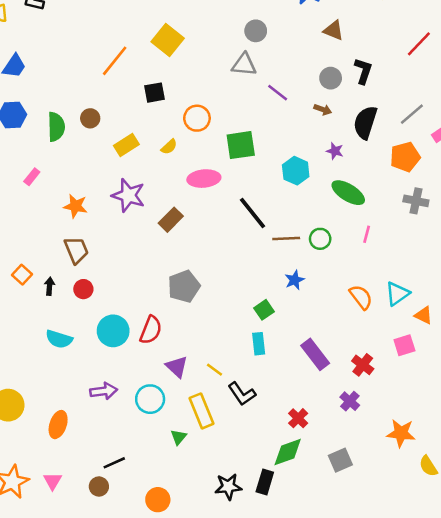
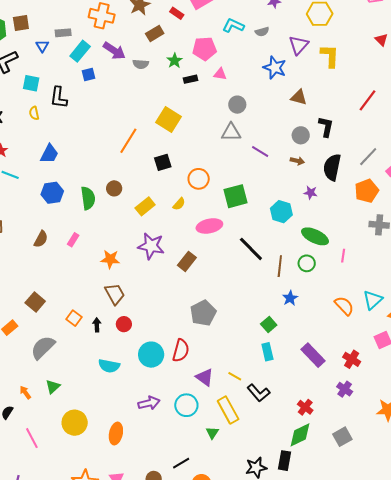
green ellipse: (348, 193) -> (315, 236), moved
brown line: (286, 238) -> (280, 266), turned -75
black line: (114, 463) -> (181, 463), moved

